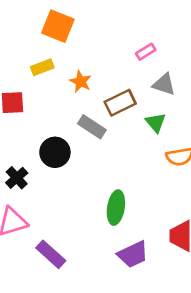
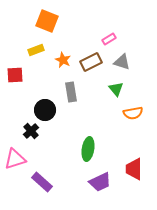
brown rectangle: (120, 103) -> (91, 62), moved
gray rectangle: (92, 127) -> (71, 92), turned 48
black cross: (17, 178) -> (31, 131), moved

